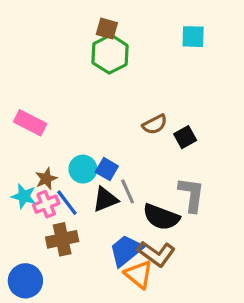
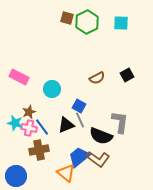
green hexagon: (110, 54) -> (87, 22), moved
black square: (185, 137) -> (127, 75), moved
cyan circle: (83, 169) -> (52, 89), moved
blue square: (107, 169) -> (79, 106), moved
pink cross: (46, 204) -> (29, 128), turned 35
orange triangle: (139, 274) -> (66, 173), moved

